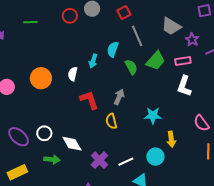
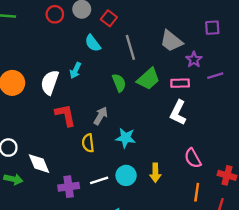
red square: (124, 13) -> (109, 18), moved, turned -32
cyan semicircle: (113, 49) -> (93, 43), moved, turned -63
white semicircle: (73, 74) -> (50, 82), size x1.5
cyan star: (153, 116) -> (126, 138), moved
cyan circle: (155, 157) -> (126, 175), moved
purple cross: (99, 160) -> (69, 187), turned 30
white line: (126, 162) -> (99, 180), moved

